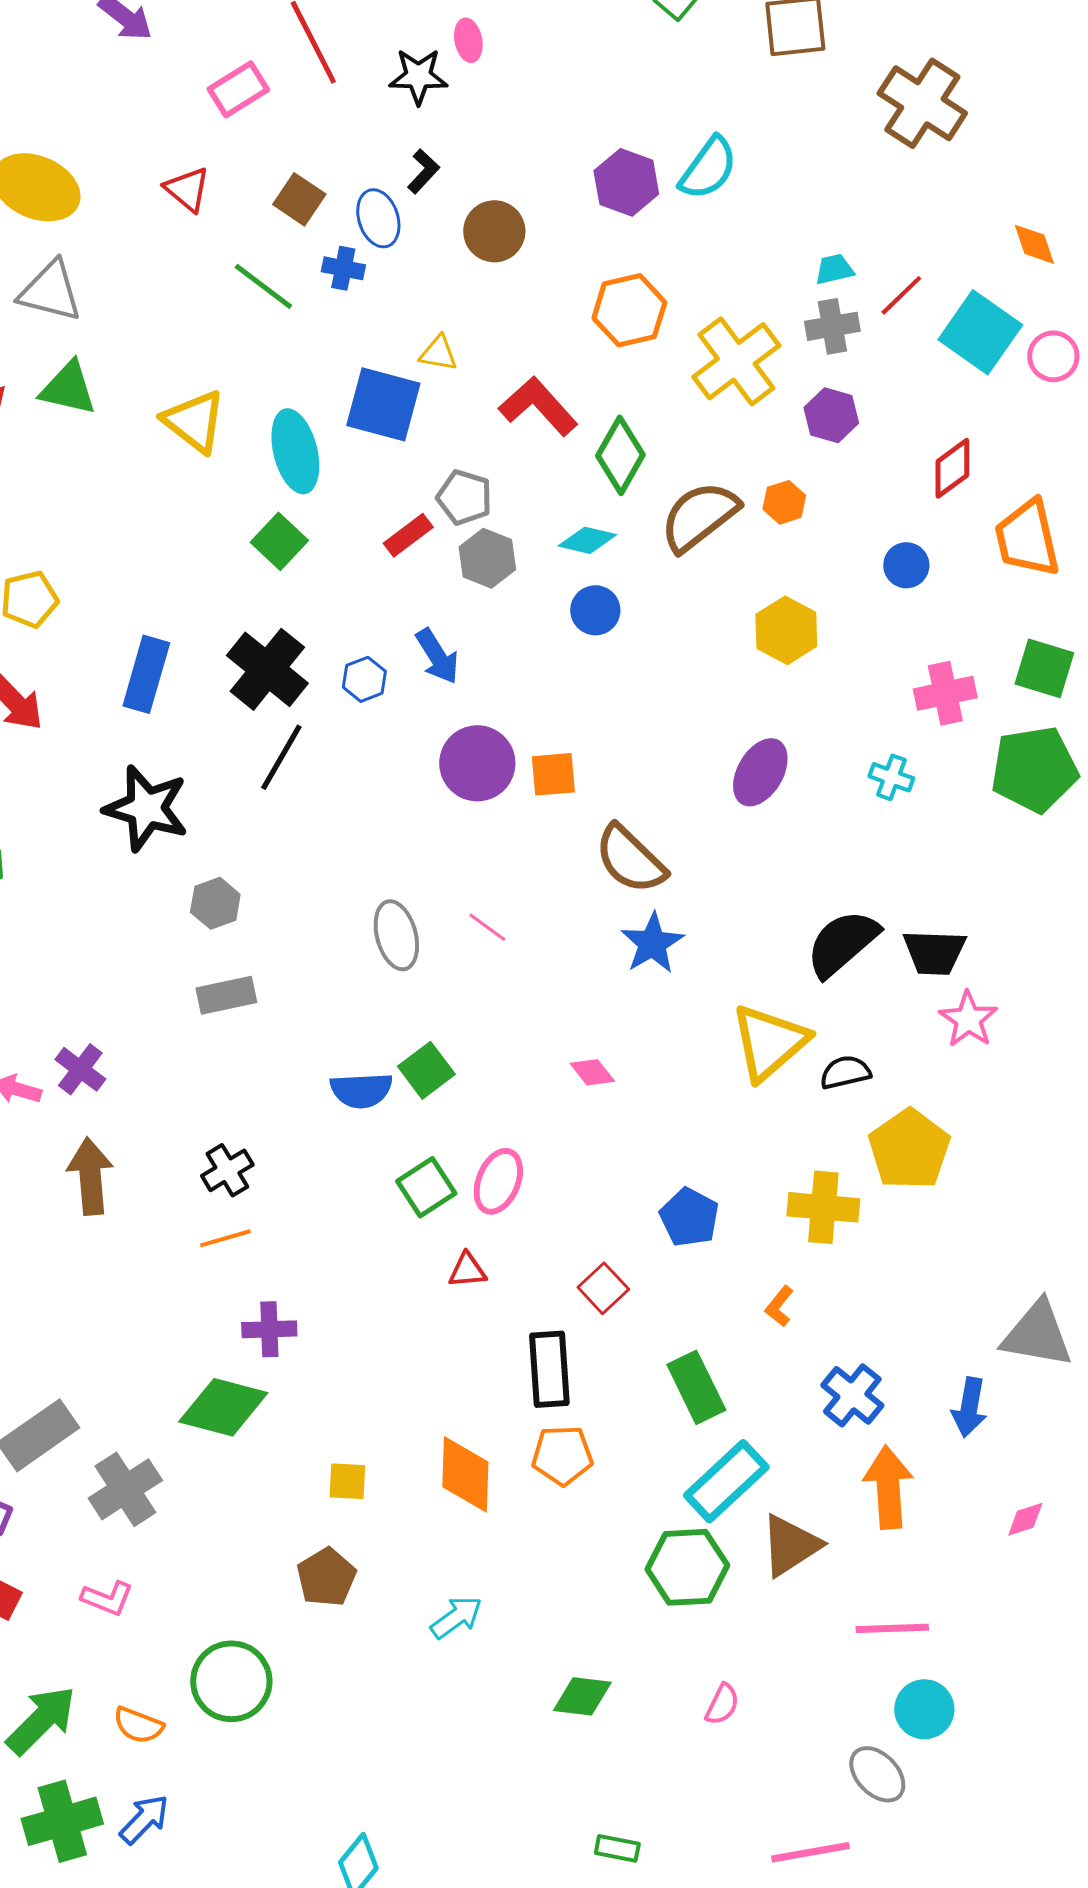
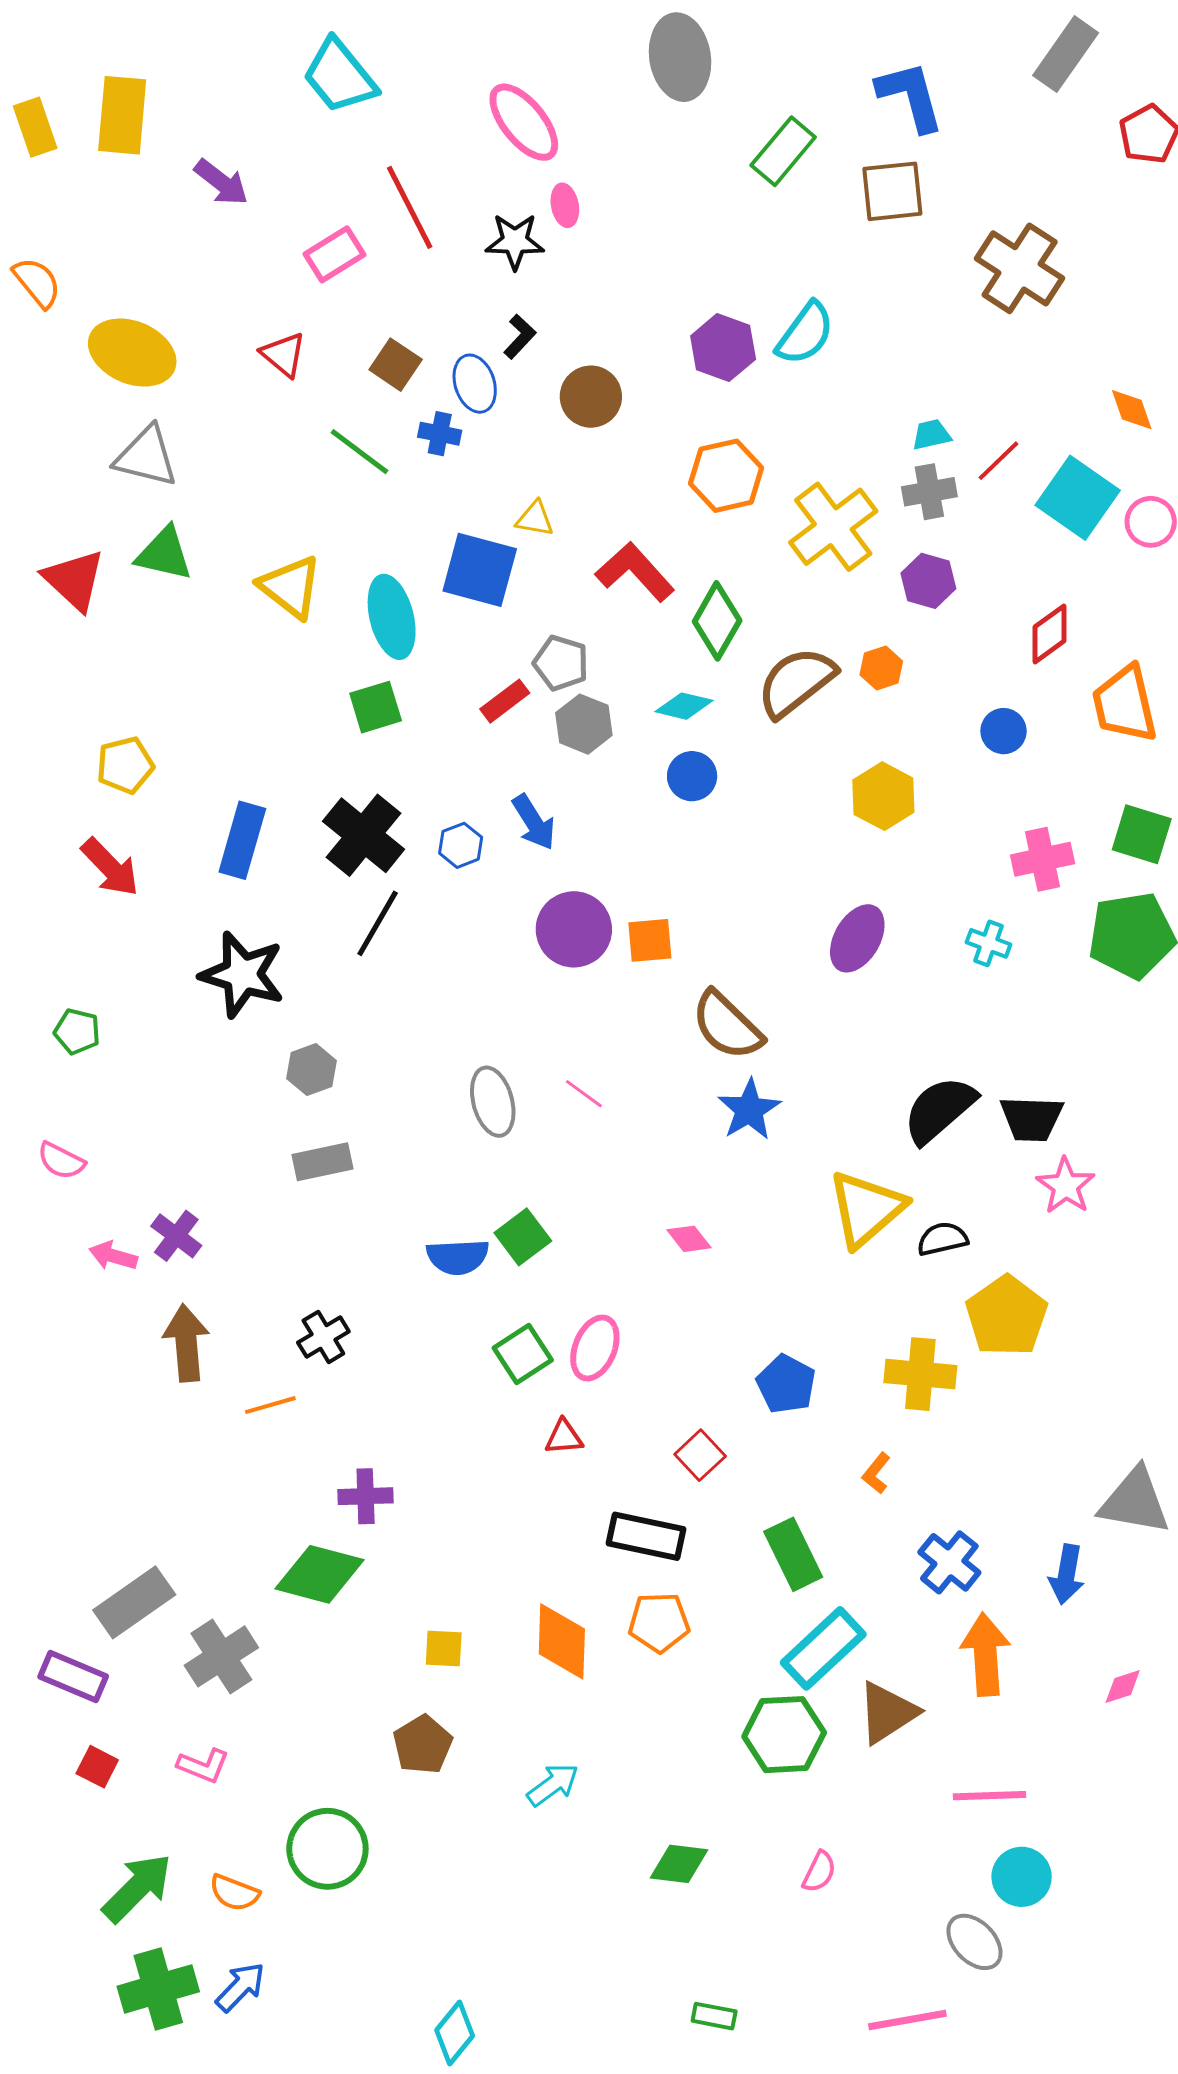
green square: (279, 541) -> (376, 707), turned 30
orange line: (225, 1238) -> (270, 1405), moved
black rectangle: (549, 1369) -> (646, 1536), turned -74

